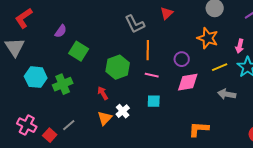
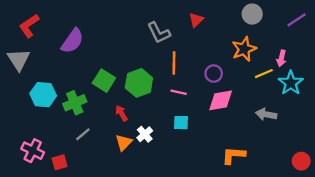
purple semicircle: (61, 31) -> (72, 41), size x1.6
orange star: (208, 38) -> (244, 49), turned 30
green square: (79, 51) -> (104, 81), moved
yellow line: (220, 67) -> (264, 74), moved
gray line: (69, 125) -> (83, 134), moved
red square: (50, 135) -> (60, 162), turned 32

